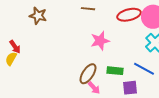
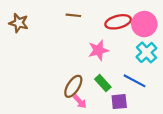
pink star: (100, 41) -> (98, 50), moved
green rectangle: (115, 71) -> (103, 83), turned 42

